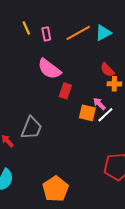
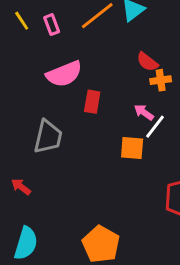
pink semicircle: (49, 69) -> (64, 74), turned -50
orange square: (87, 113) -> (132, 148), moved
gray trapezoid: (31, 128) -> (48, 137), moved

